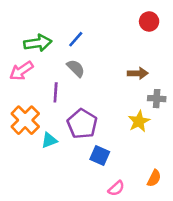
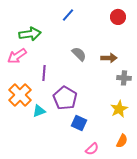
blue line: (76, 39) -> (68, 15), moved
gray semicircle: (76, 68) -> (79, 54), moved
yellow star: (139, 121) -> (119, 109), moved

